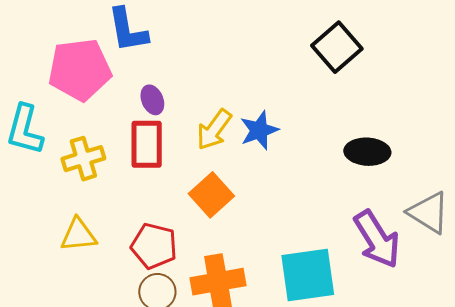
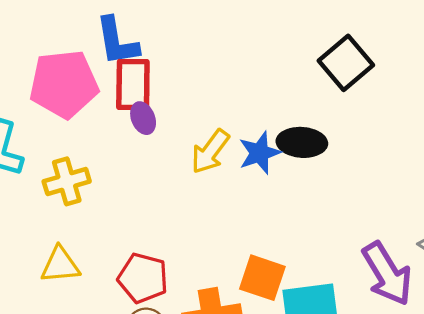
red rectangle: (147, 144) -> (133, 85), moved
black ellipse: (367, 152) -> (302, 142), moved
orange square: (211, 195) -> (262, 278), moved, turned -30

